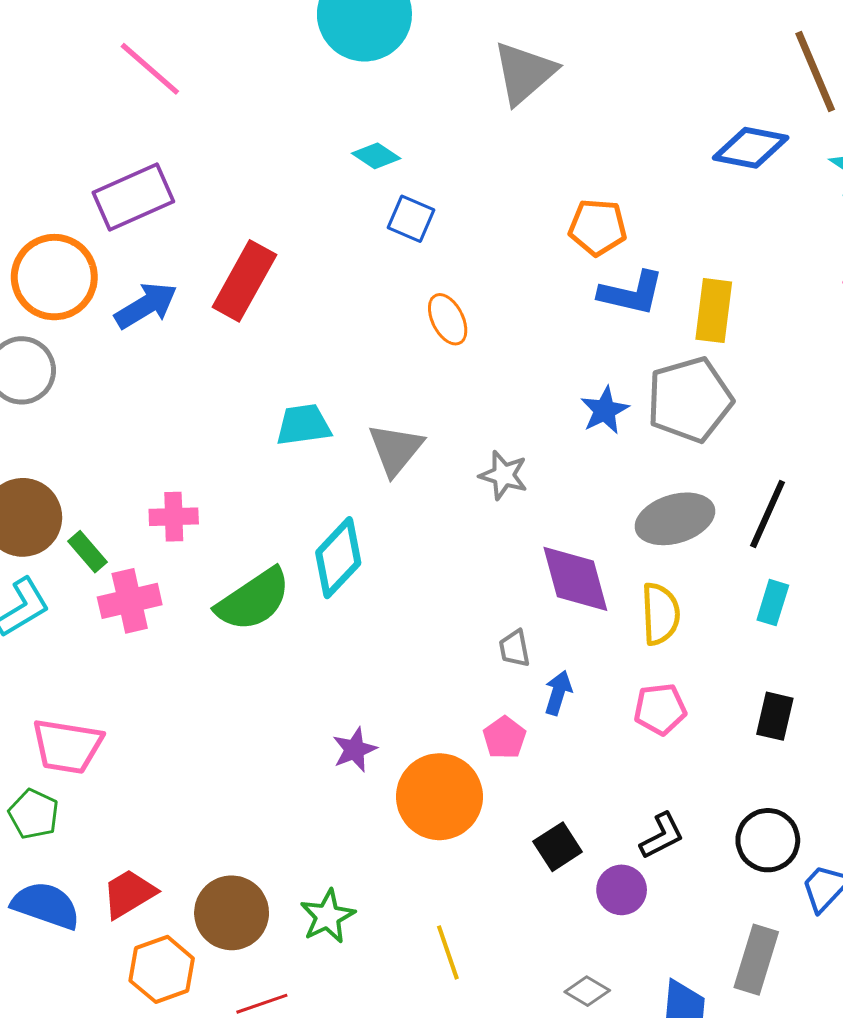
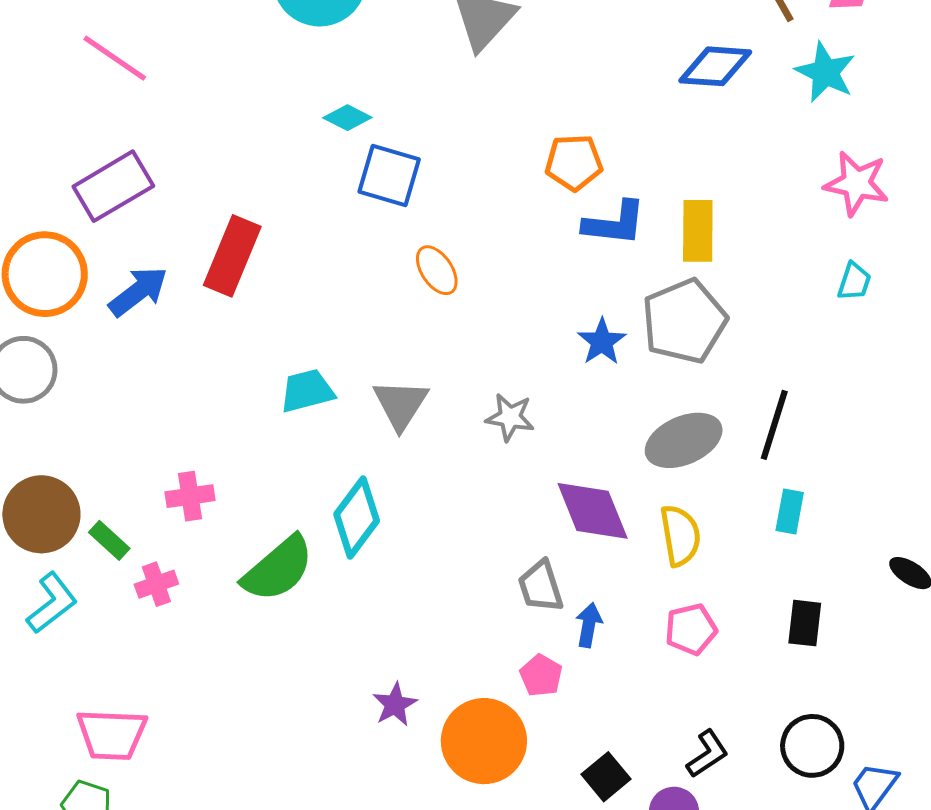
blue square: (411, 219) -> (389, 175), size x1.4
pink cross: (130, 601) -> (156, 584), size x0.7
gray trapezoid: (514, 648) -> (541, 586), size x1.4

